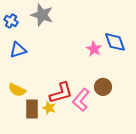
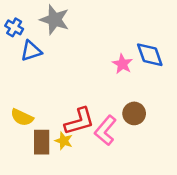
blue triangle: (18, 50) -> (31, 51), moved

